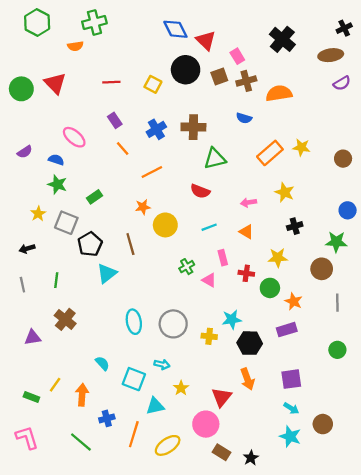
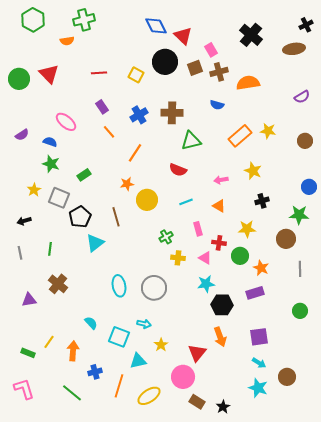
purple semicircle: (342, 83) -> (302, 97), moved
orange line: (152, 172) -> (135, 153), turned -30
pink triangle: (209, 280) -> (205, 258), moved
yellow cross: (209, 336) -> (178, 258), moved

